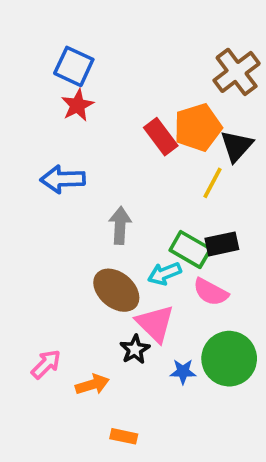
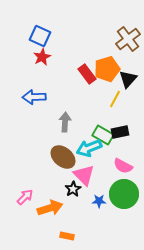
cyan arrow: (164, 274) -> (89, 148), size x1.4
pink semicircle: (211, 292) -> (123, 166), moved
orange arrow: (92, 385) -> (50, 208), size x1.4

